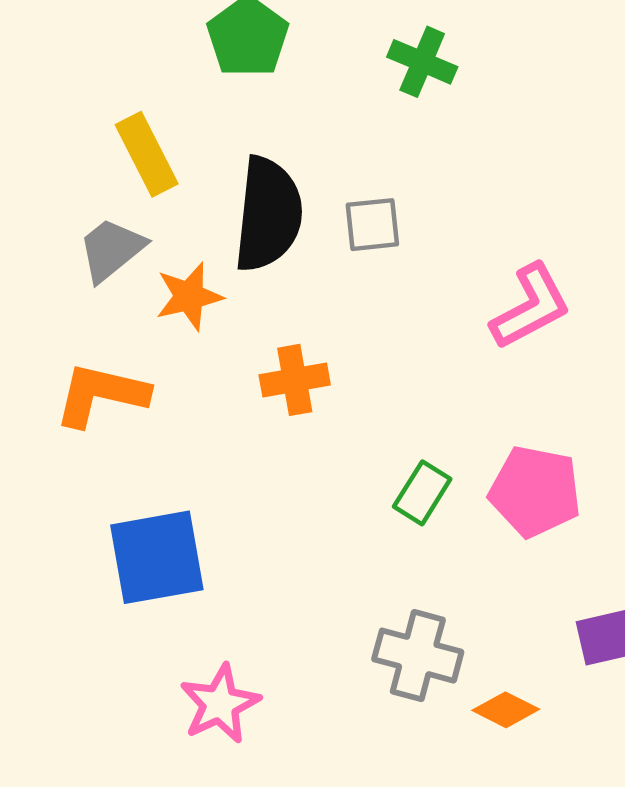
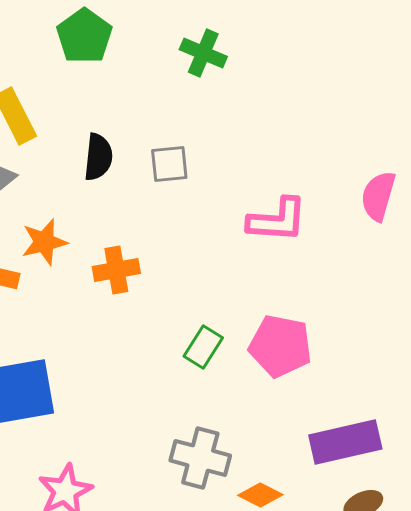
black semicircle: (268, 214) -> (98, 157), size x0.6
orange star: (189, 296) -> (44, 242), moved
pink L-shape: (531, 307) -> (277, 220), turned 32

